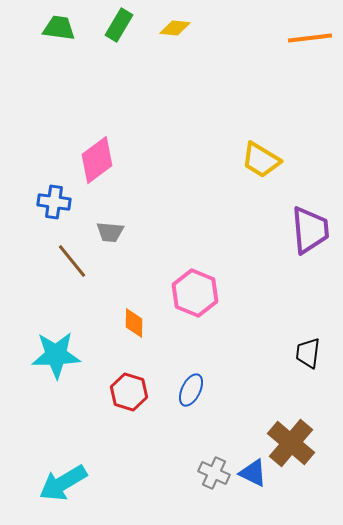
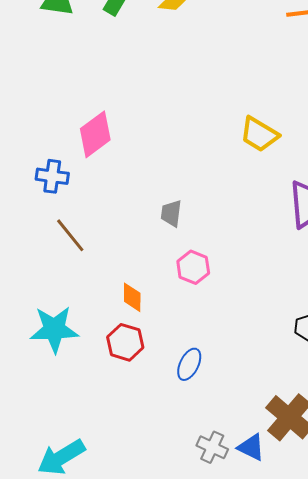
gray trapezoid: (110, 232) -> (171, 213), moved, turned 92
pink hexagon: (195, 293) -> (193, 267), size x0.7
red hexagon: (129, 392) -> (125, 342), moved

